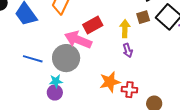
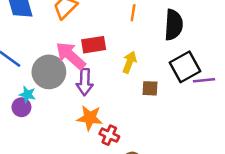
brown square: (143, 17) -> (150, 88), moved
purple arrow: (128, 50) -> (85, 82), moved, size x1.5

